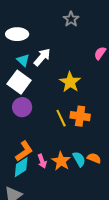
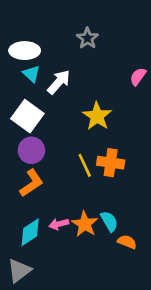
gray star: (71, 19) -> (87, 38), moved
cyan triangle: (23, 60) -> (31, 74), moved
orange L-shape: (24, 151) -> (31, 183), moved
orange semicircle: (94, 158) -> (127, 242), moved
pink arrow: (42, 161) -> (59, 224), turned 96

